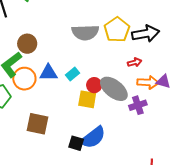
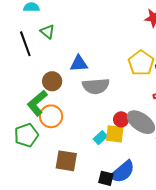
gray semicircle: (85, 32) -> (96, 86), moved
blue triangle: (48, 73) -> (79, 64), moved
cyan rectangle: (72, 74) -> (100, 138), moved

